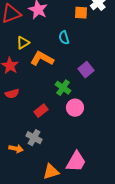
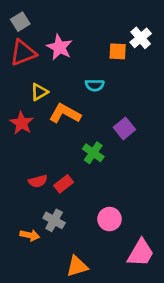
cyan semicircle: (64, 38) -> (95, 85), turned -72
red semicircle: (12, 94) -> (38, 181), moved
pink circle: (75, 108) -> (110, 219), moved
pink trapezoid: (76, 162) -> (141, 253), moved

